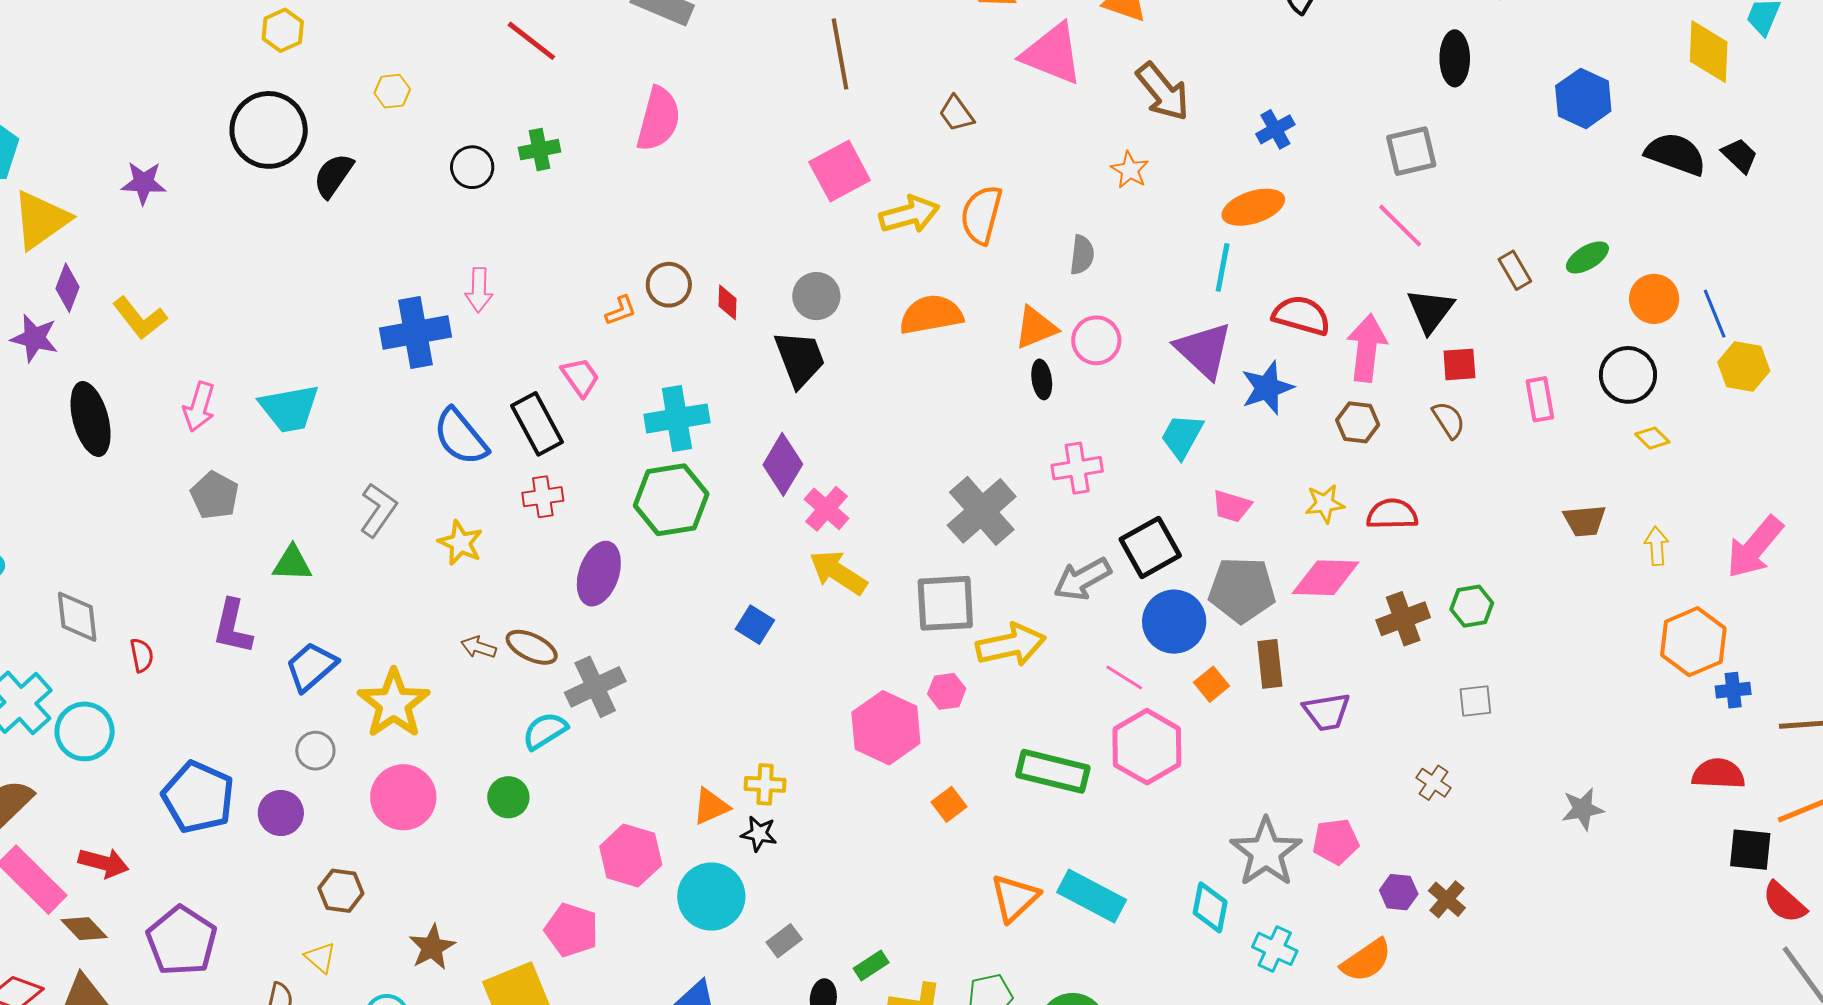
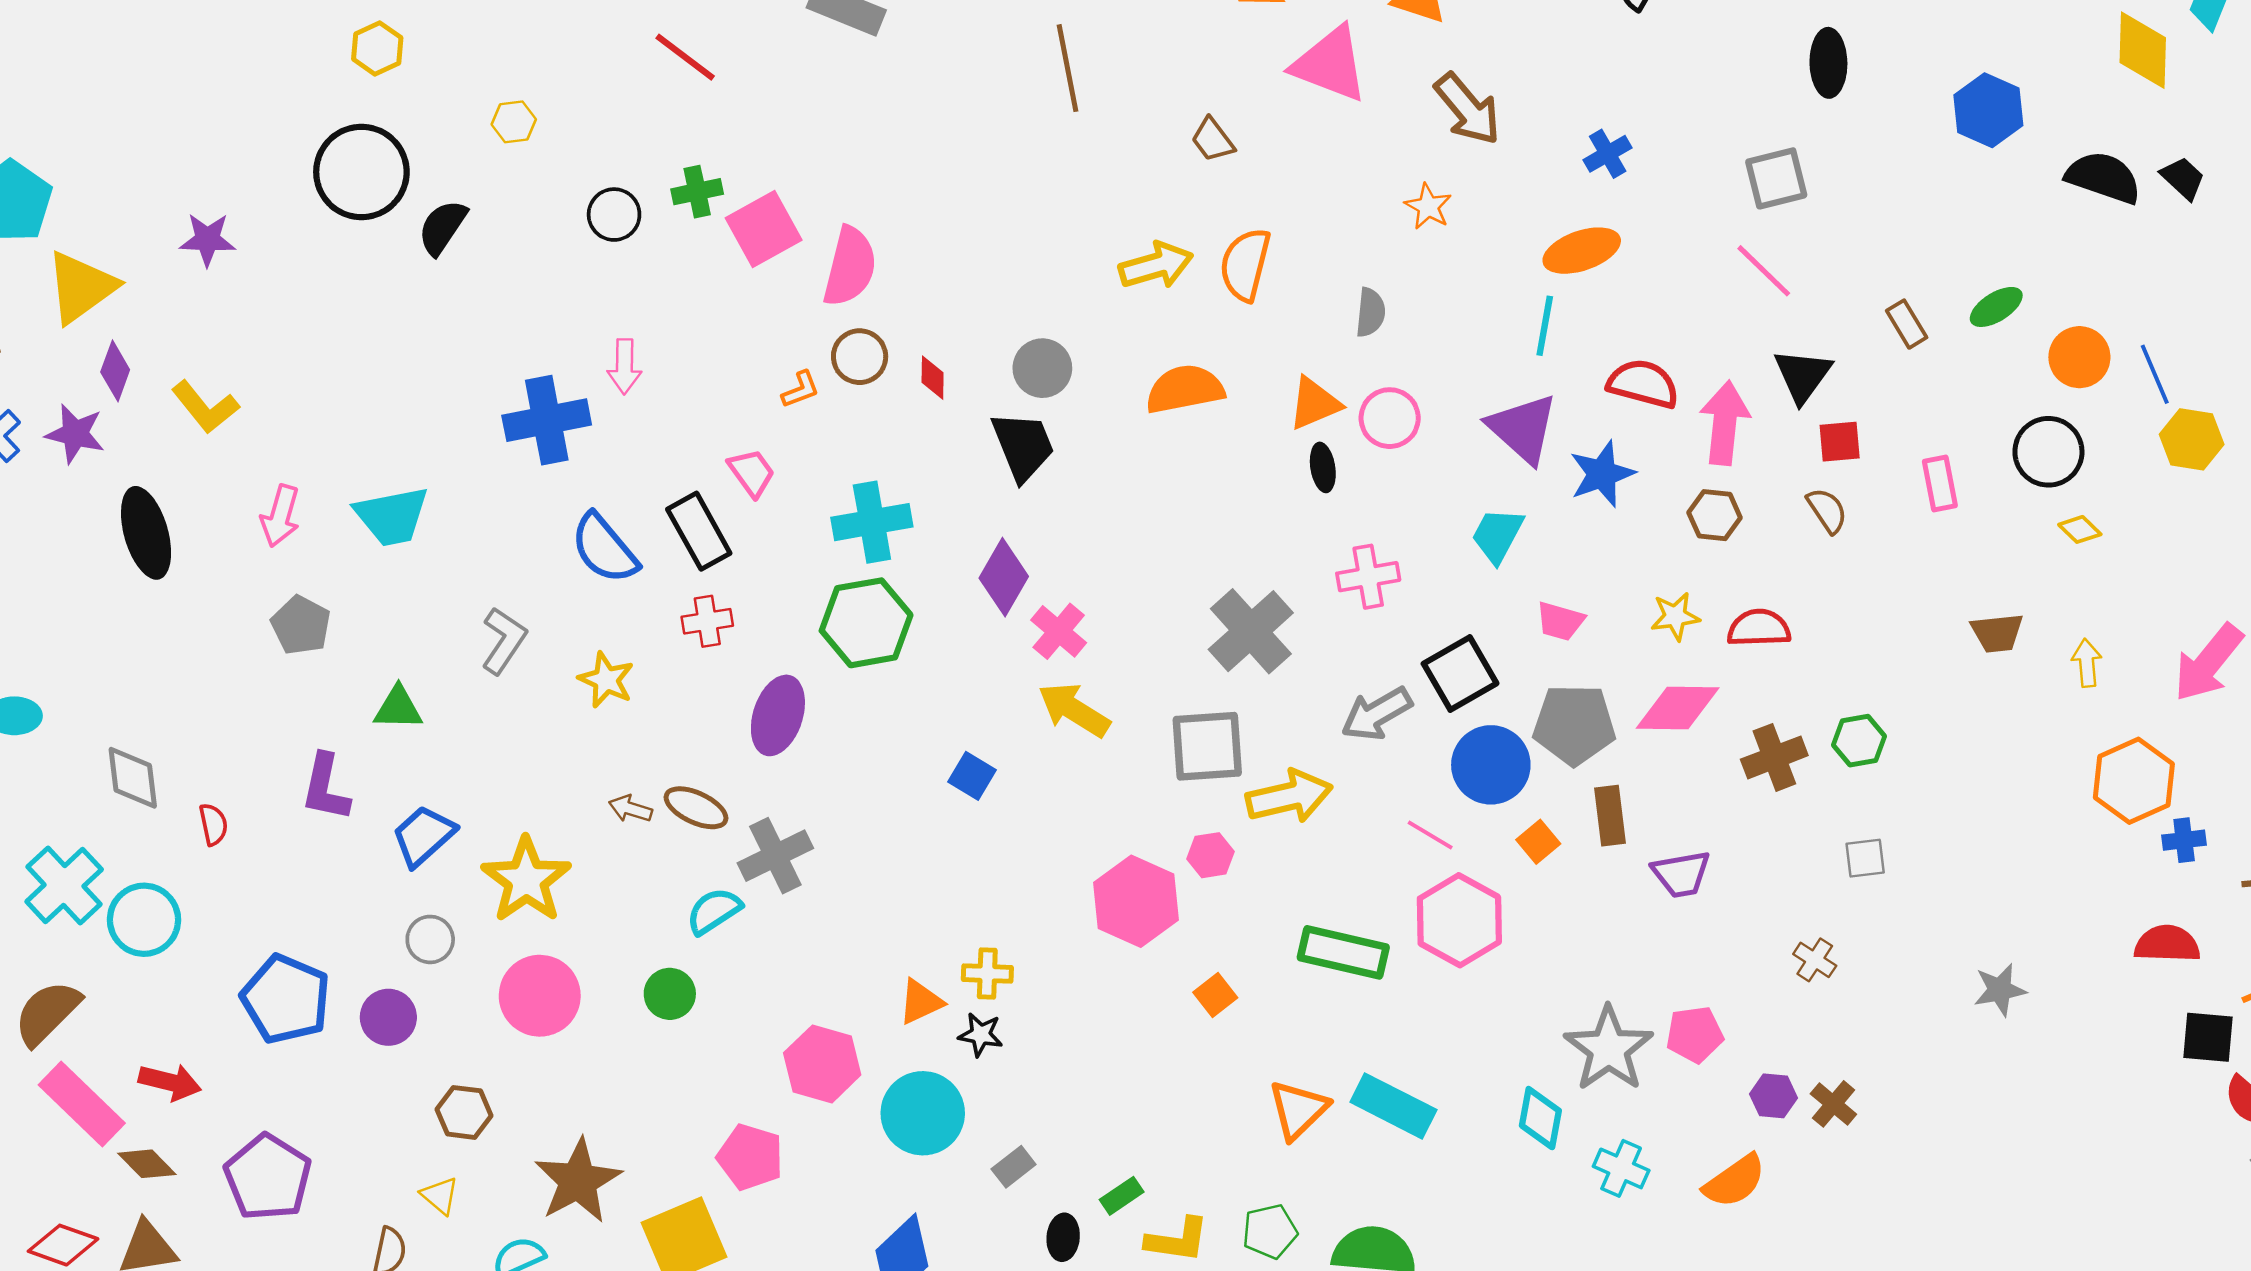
pink semicircle: (658, 119) -> (850, 267), moved
pink square: (840, 171) -> (764, 229), moved
brown star: (432, 947) -> (578, 1181), size x1.5

